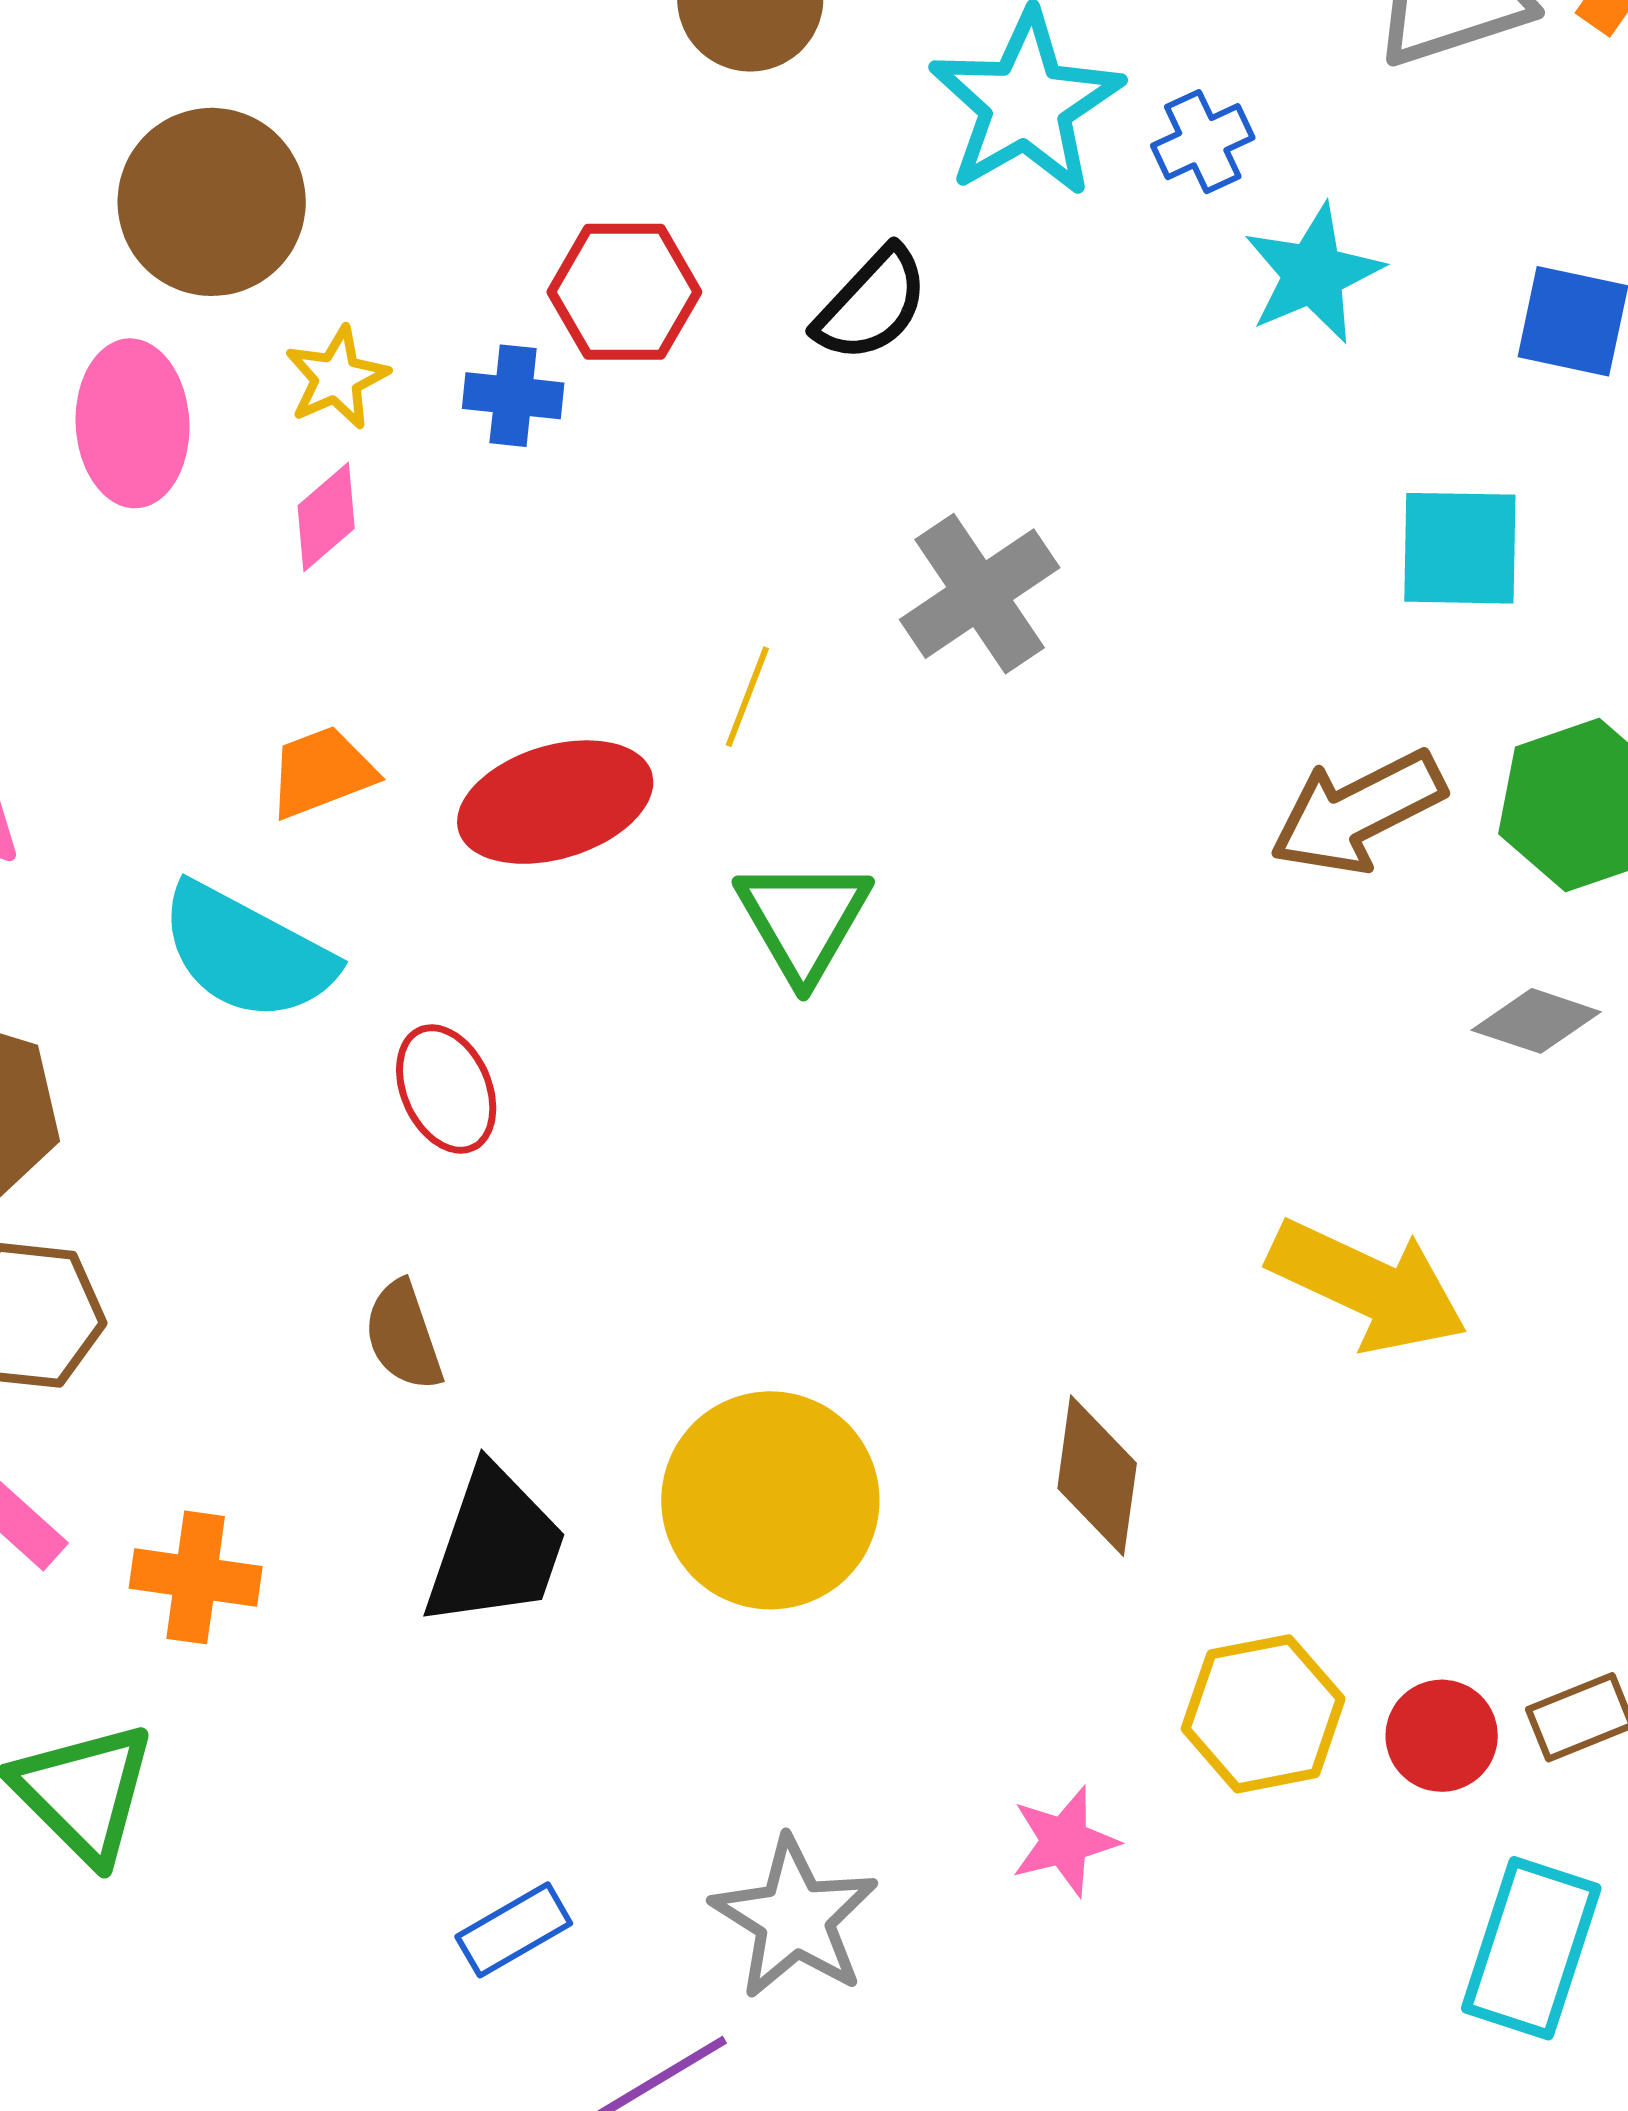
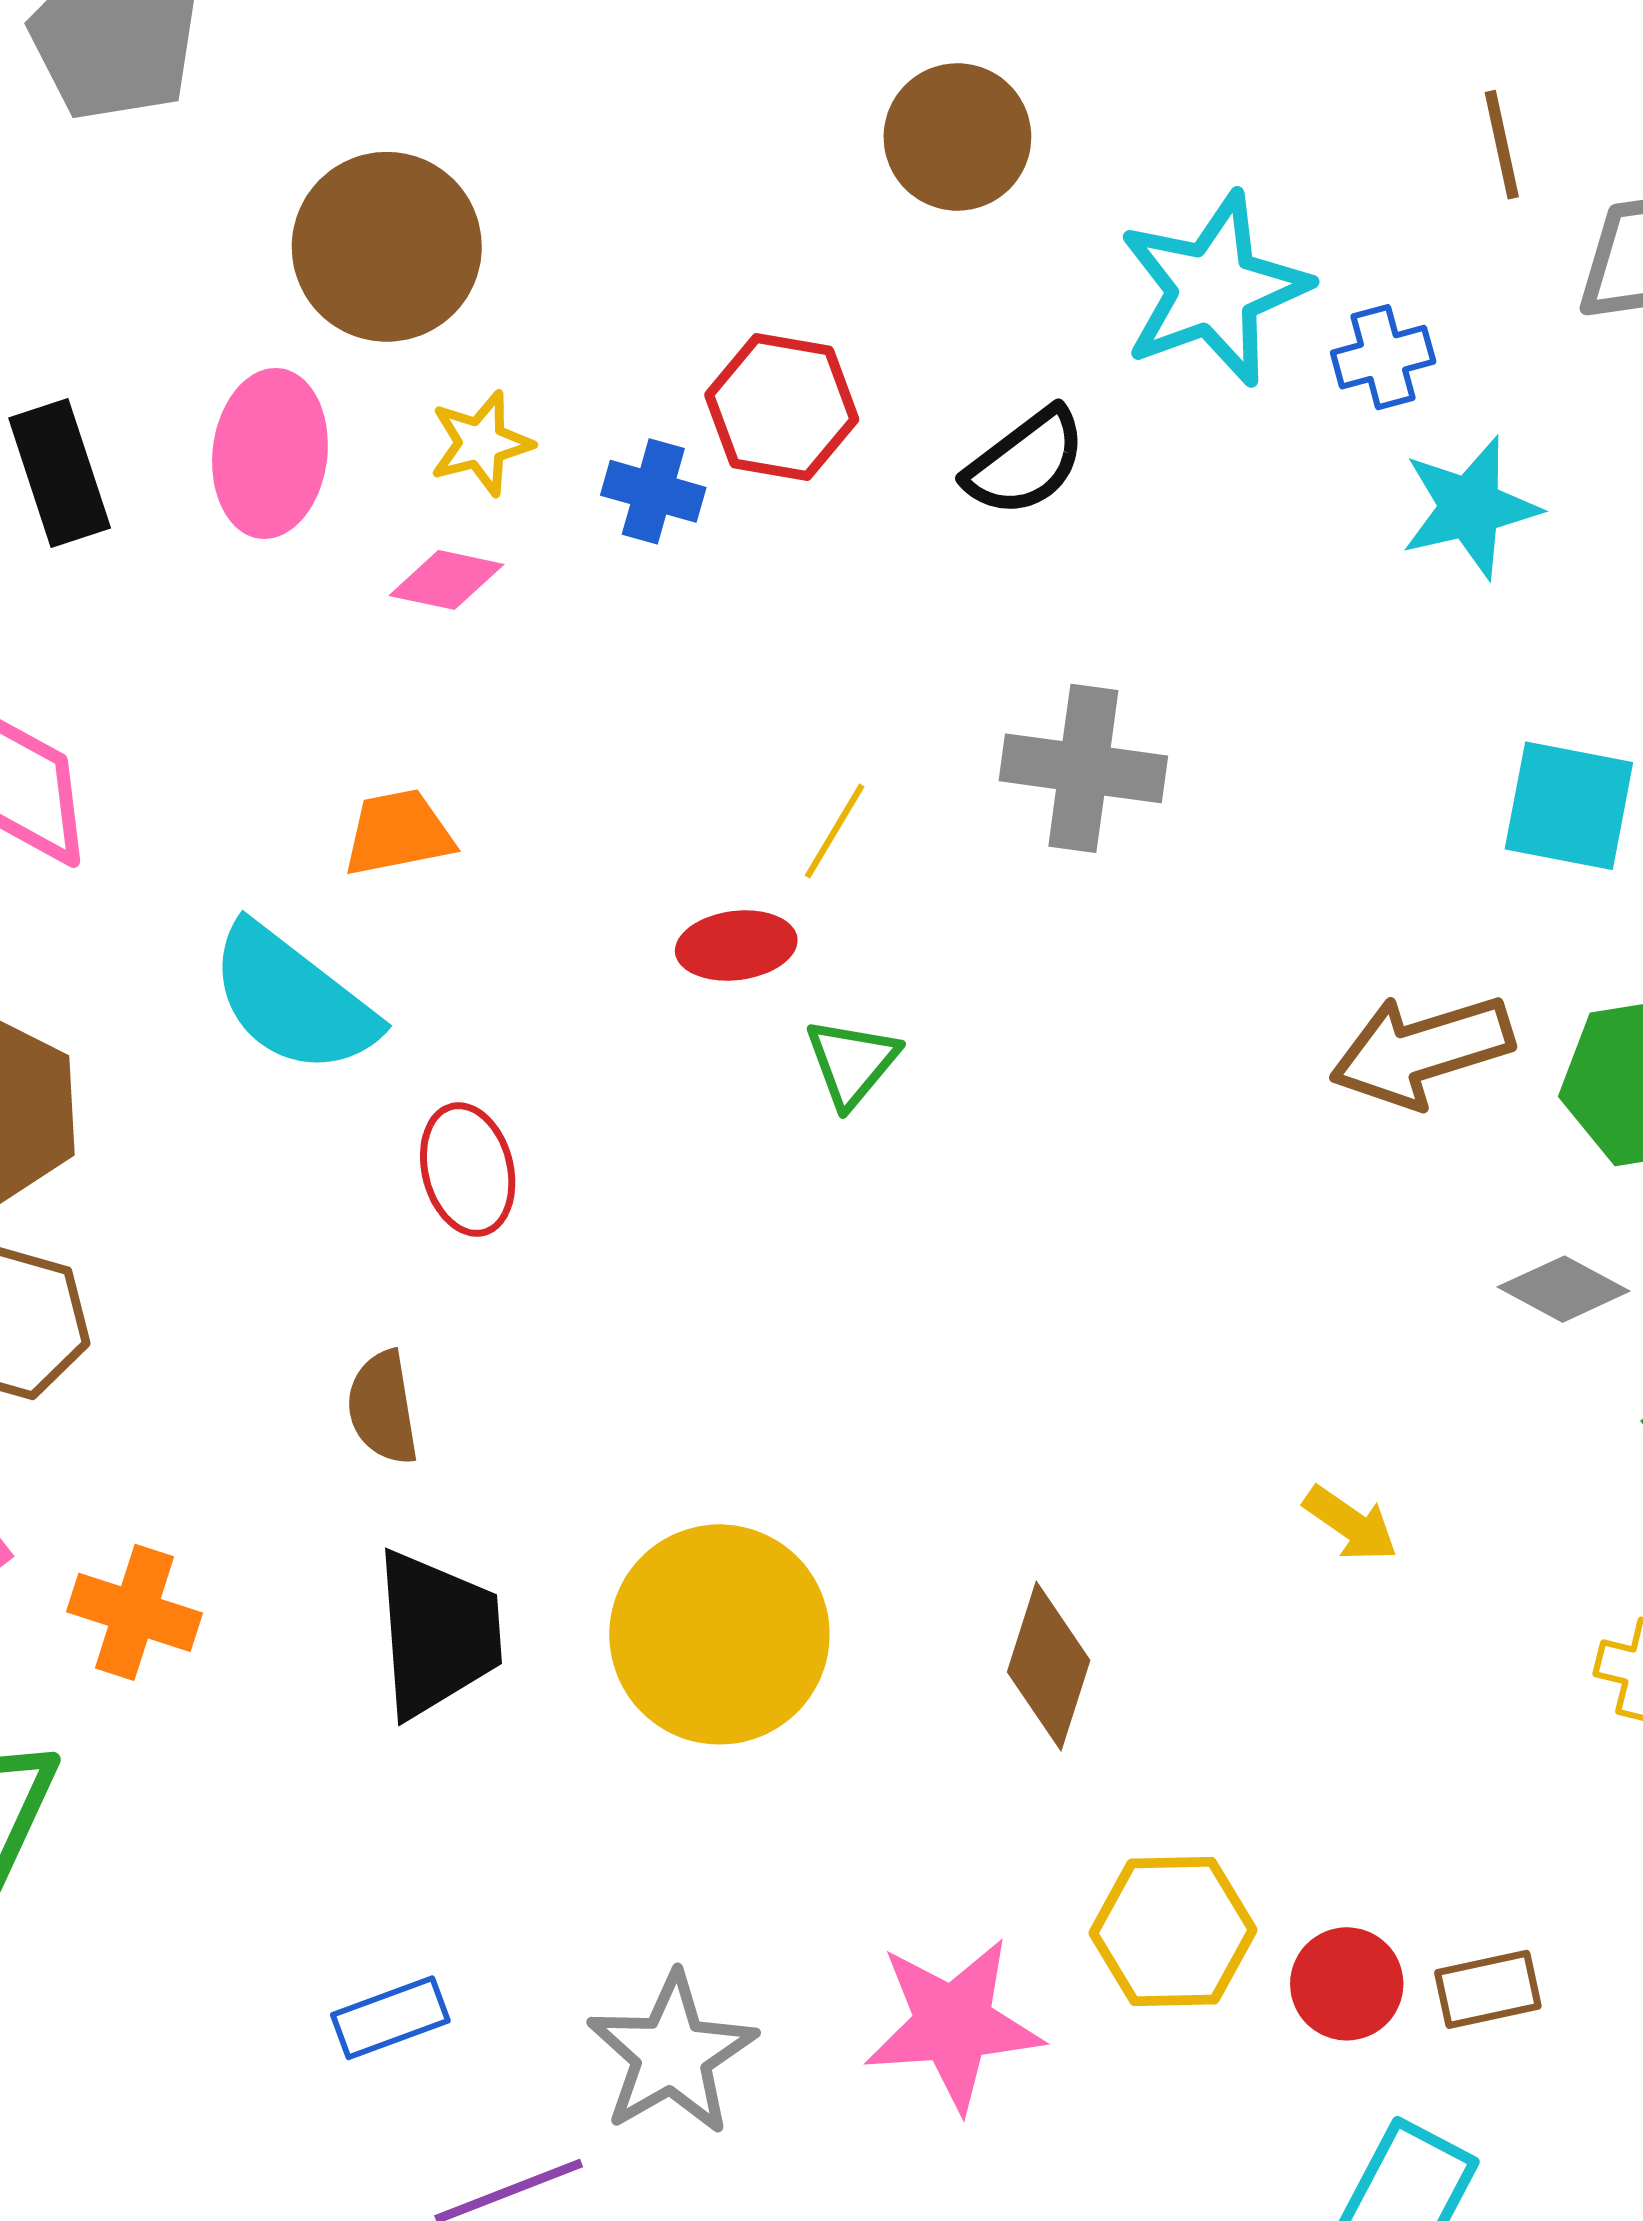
pink diamond: (326, 517) -> (447, 580), turned 43
gray cross: (980, 594) -> (1083, 768), turned 32
red ellipse: (555, 802) -> (736, 946), moved, size x0.6
green triangle: (803, 920) -> (852, 1063), size x0.7
yellow arrow: (1368, 1286) -> (1351, 1524), size x0.5
black trapezoid: (495, 1547) -> (438, 1634), turned -33
pink star: (1064, 1841) -> (953, 2024), size x1.6

